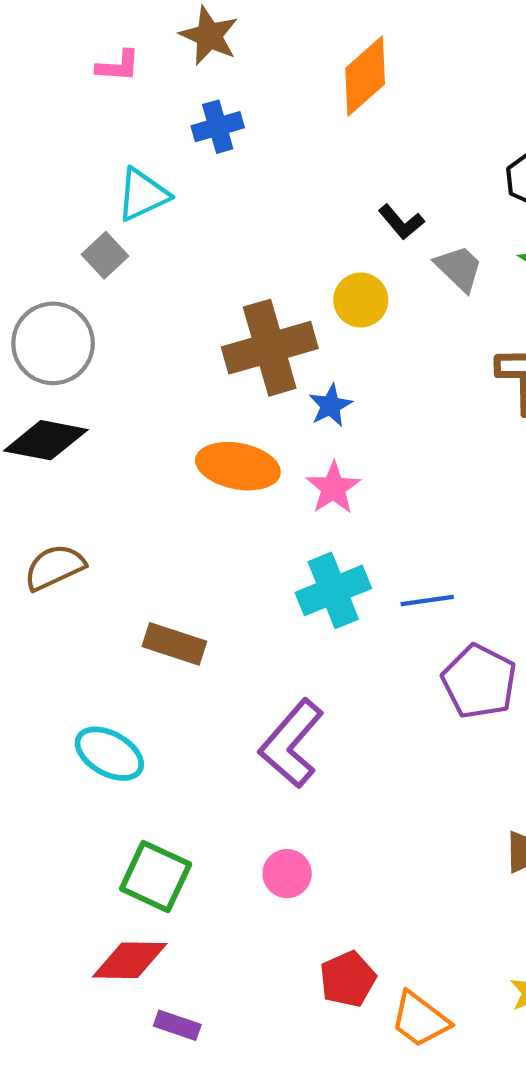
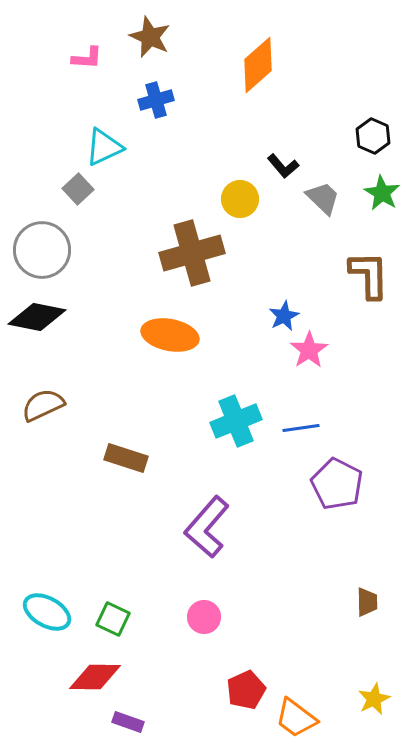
yellow circle: (361, 300) -> (240, 199), moved
blue star: (330, 406) -> (284, 316), moved
pink star: (333, 488) -> (309, 350), moved
cyan ellipse: (109, 754) -> (47, 612), moved
green square: (156, 876) -> (113, 619), size x0.7

